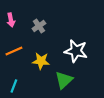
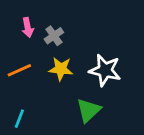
pink arrow: (11, 20) -> (28, 27), moved
yellow star: (41, 61) -> (61, 69), moved

